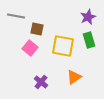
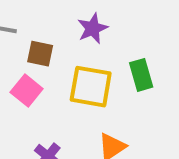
purple star: (88, 17) -> (93, 28), moved

